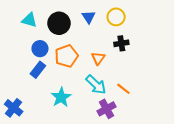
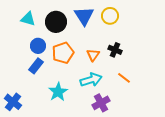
blue triangle: (89, 17) -> (84, 16), size x1.5
black cross: (121, 43) -> (115, 50), moved, turned 32
cyan arrow: (96, 85) -> (91, 80), turned -60
orange line: (123, 89) -> (124, 78), moved

